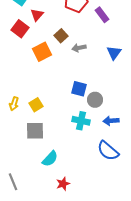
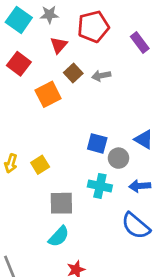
red triangle: (37, 15) -> (59, 45), moved
purple rectangle: (102, 15) -> (140, 43), moved
gray arrow: (79, 48) -> (101, 76), moved
blue triangle: (114, 53) -> (144, 139), moved, turned -35
gray square: (35, 131) -> (61, 203), moved

